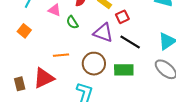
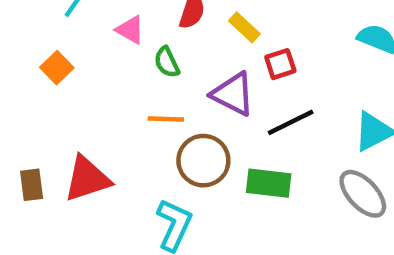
black line: (130, 42) -> (291, 122), turned -65
orange line: (61, 55) -> (166, 119), moved

